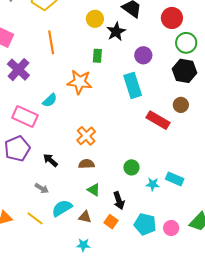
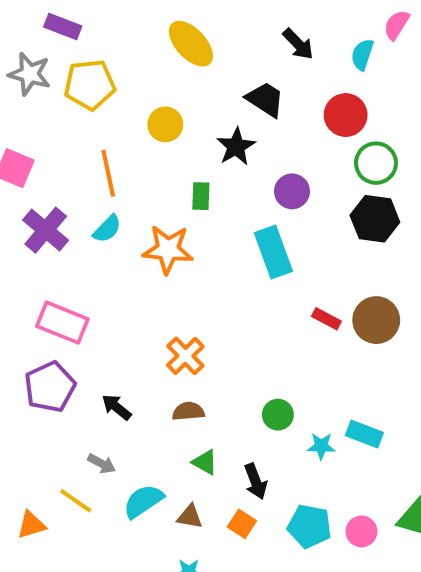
yellow circle: (95, 19) -> (165, 124), moved
cyan semicircle: (50, 100) -> (107, 229), moved
brown circle: (181, 105) -> (376, 320), moved, size x1.5
red rectangle: (158, 120) -> (326, 319), size x0.6
yellow line: (35, 218) -> (76, 501), moved

